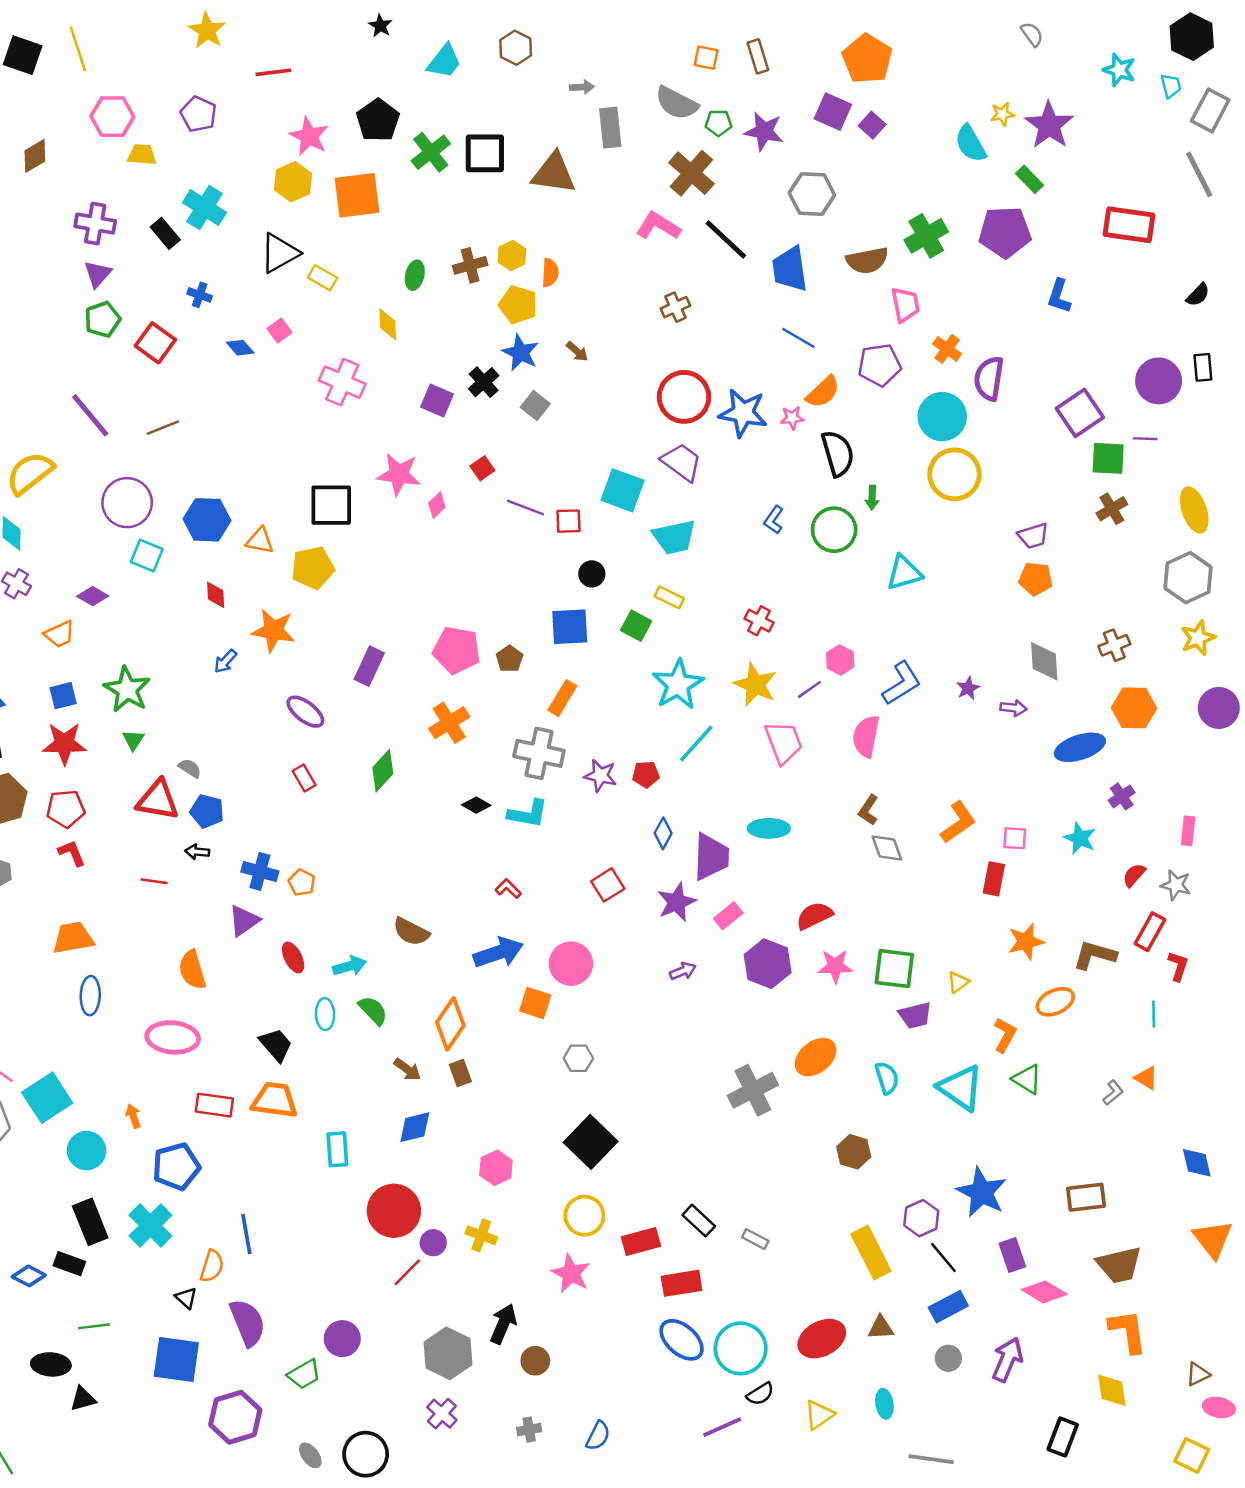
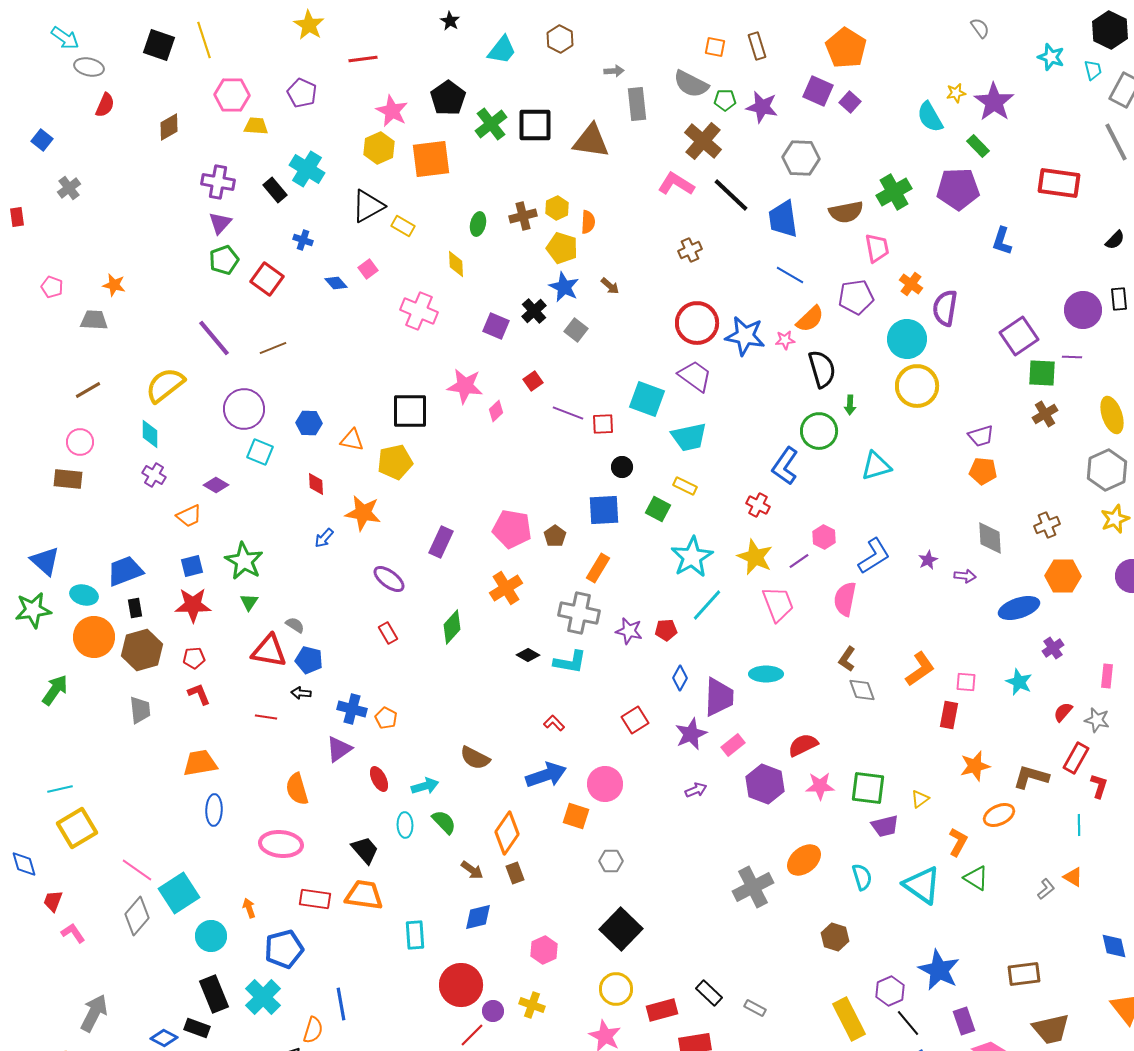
blue hexagon: (207, 520) -> (309, 423), size x0.7
blue L-shape: (774, 520) -> (785, 466), moved, size x1.6
red pentagon: (66, 809) -> (194, 658), size x0.7

